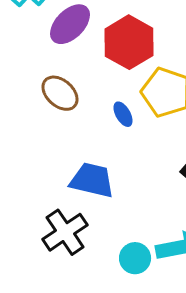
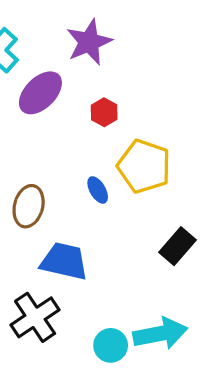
red hexagon: (129, 42) -> (104, 112), size x0.5
brown ellipse: (60, 93) -> (29, 206), moved, turned 63

